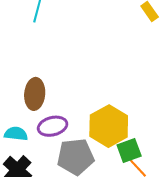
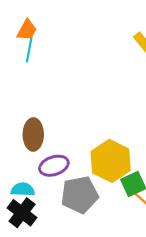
cyan semicircle: (16, 134) -> (23, 189), moved

